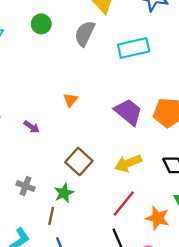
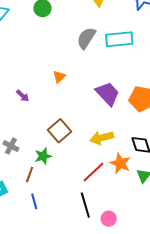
gray semicircle: (85, 34) -> (86, 38), moved
orange star: (158, 218) -> (120, 163), moved

